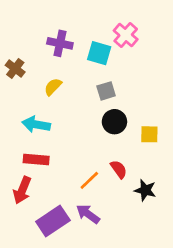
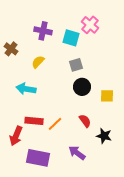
red rectangle: (36, 159) -> (34, 121), moved
orange line: (89, 180) -> (55, 124), moved
purple arrow: (88, 214) -> (77, 153), moved
purple rectangle: (53, 221) -> (38, 158), turned 45

